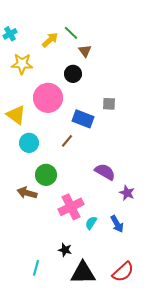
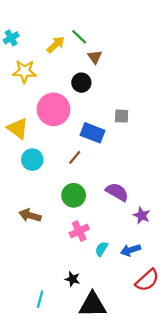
green circle: (46, 175) -> (74, 195), moved
pink cross: (71, 207) -> (79, 231), size x0.7
blue arrow: (117, 224) -> (130, 250), turned 102
red semicircle: (123, 272) -> (147, 280), moved

